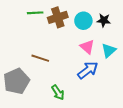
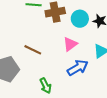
pink triangle: (87, 47) -> (70, 44), moved, turned 35

